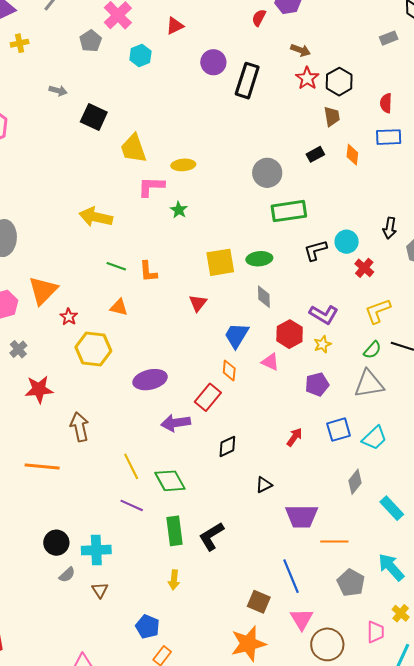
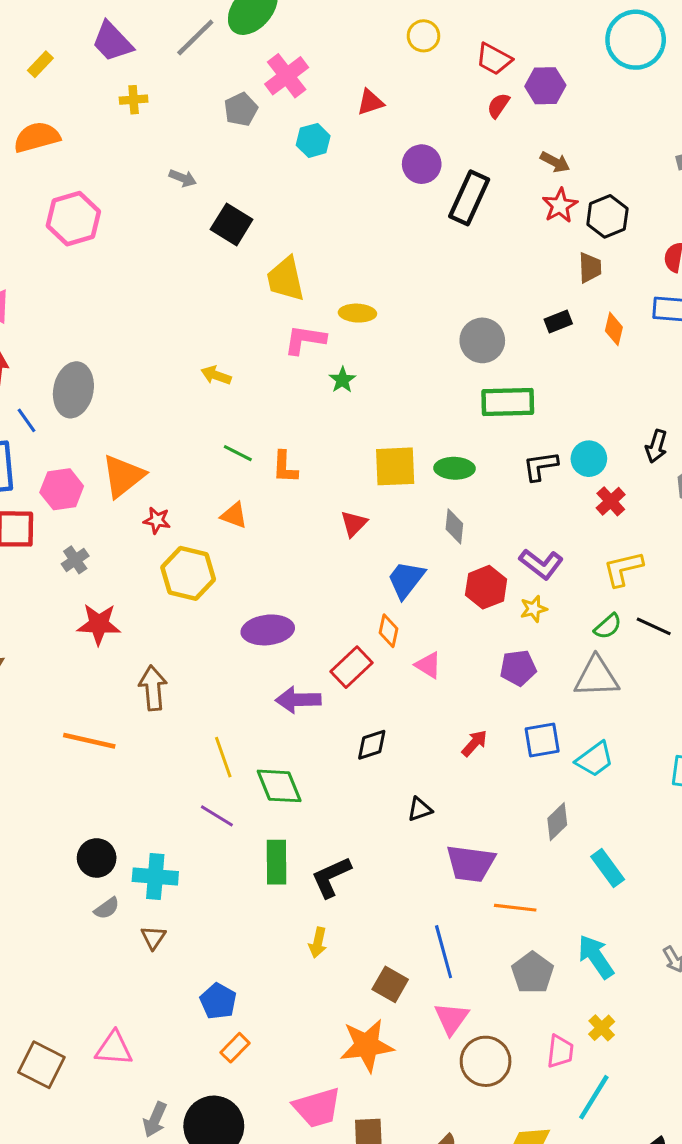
yellow arrow: (96, 217) -> (216, 375), size x0.6
red star: (69, 317) -> (157, 520), turned -30
pink triangle: (270, 362) -> (428, 665), moved
yellow arrow: (174, 580) -> (318, 943), moved

